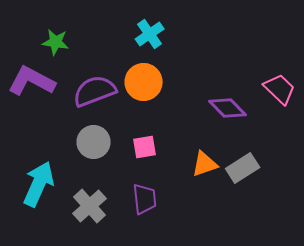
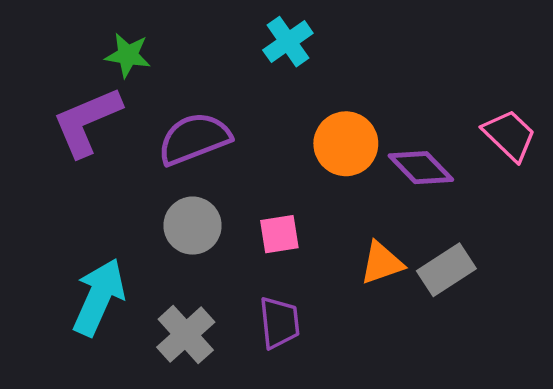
purple L-shape: (32, 81) -> (87, 122), turned -51
orange circle: (144, 82) -> (346, 144), moved

